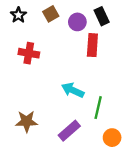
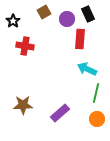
black star: (18, 15) -> (13, 21), moved
cyan arrow: (73, 90) -> (87, 69), moved
green line: (98, 108) -> (96, 93), moved

